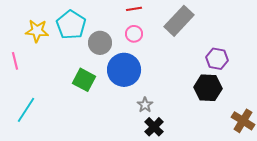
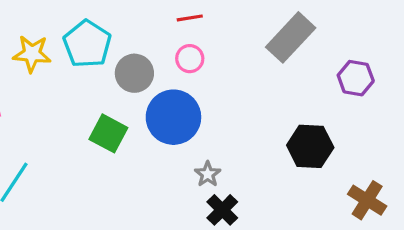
gray rectangle: (179, 21) -> (291, 37), moved
purple hexagon: (217, 59) -> (356, 78), moved

